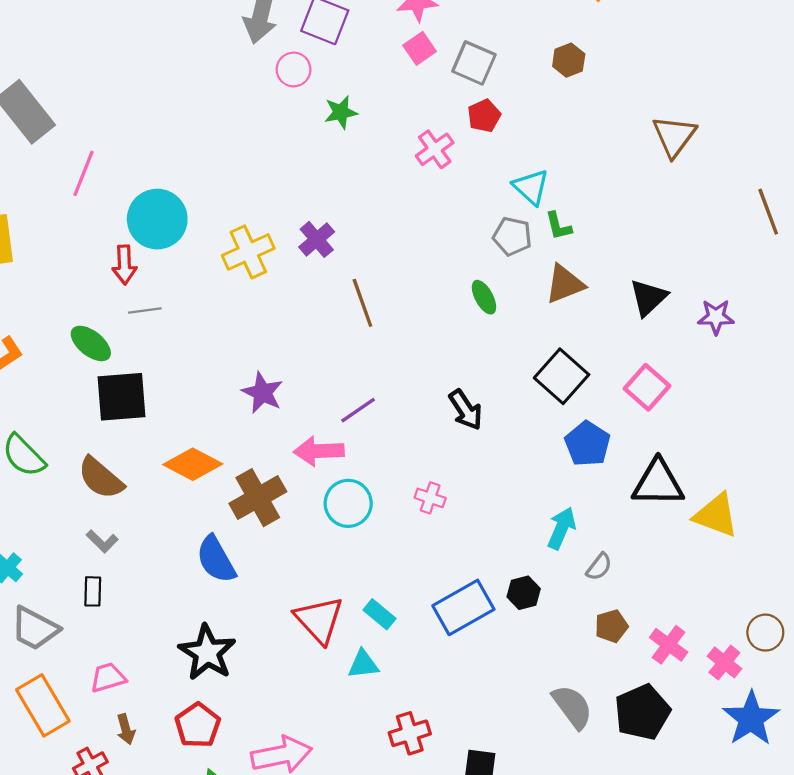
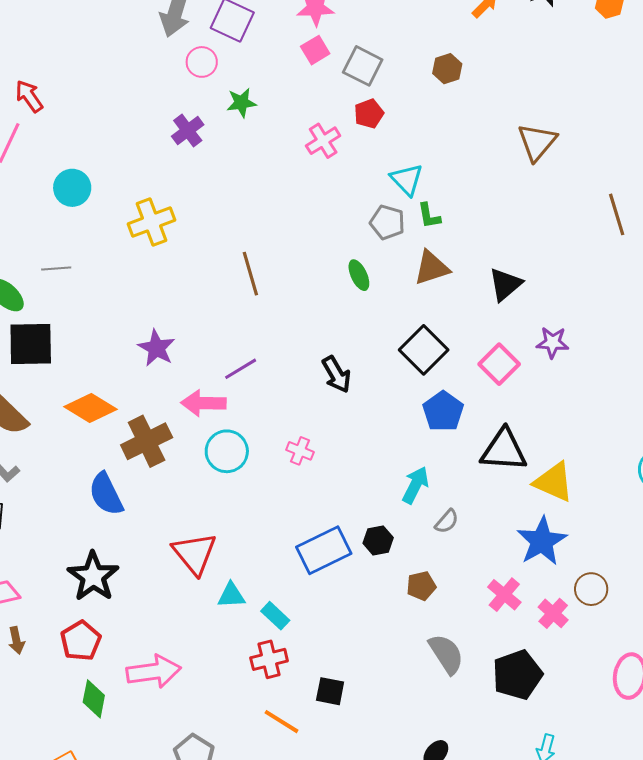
cyan circle: (157, 219) -> (72, 188), size x0.7
purple cross: (317, 239) -> (188, 130), moved
red arrow: (124, 265) -> (29, 96), moved, turned 144
purple star: (716, 317) -> (553, 342), moved
cyan rectangle: (379, 614) -> (275, 616), moved
brown pentagon: (611, 626) -> (421, 586), moved
gray semicircle: (572, 707) -> (446, 654), moved
black pentagon: (642, 712) -> (517, 675), moved
blue star: (751, 719) -> (542, 541), moved

